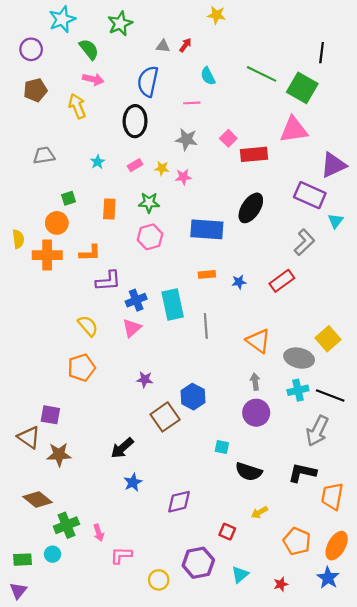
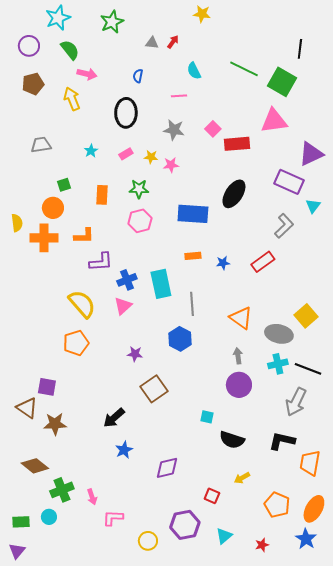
green semicircle: (89, 49) -> (70, 50), moved
blue semicircle: (148, 81) -> (138, 76), size x0.5
yellow semicircle: (88, 326) -> (82, 304), size x1.4
blue hexagon: (193, 397) -> (180, 339), moved

